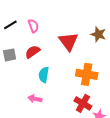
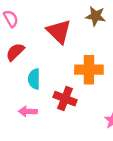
red cross: (83, 103) -> (65, 99), moved

